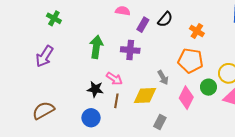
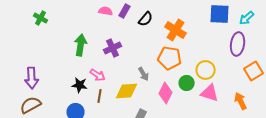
purple rectangle: (143, 25) -> (125, 11), moved
orange cross: (197, 31) -> (176, 30), size x1.5
purple cross: (130, 50) -> (113, 48), turned -30
purple arrow: (44, 56) -> (32, 78), moved, turned -35

